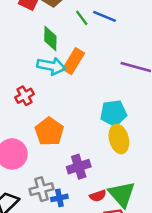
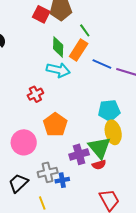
blue line: (104, 16) -> (102, 64), moved
orange rectangle: (74, 61) -> (79, 50), moved
green triangle: (122, 194) -> (99, 148), moved
red semicircle: (98, 196) -> (99, 165), moved

